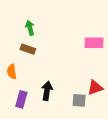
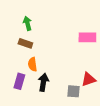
orange semicircle: (12, 72) -> (32, 64), moved
purple rectangle: (21, 99) -> (19, 81), moved

